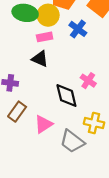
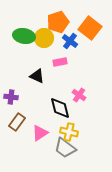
blue cross: (78, 29) -> (70, 41), moved
pink rectangle: (45, 37) -> (60, 62), moved
yellow cross: (94, 123) -> (69, 132), moved

